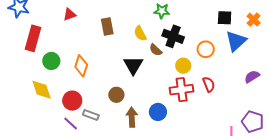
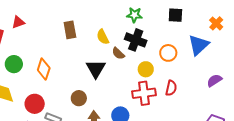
green star: (162, 11) -> (134, 15), moved
red triangle: (70, 14) -> (18, 22), moved
black square: (225, 18) -> (175, 15), moved
red semicircle: (209, 84) -> (171, 88), turned 35

